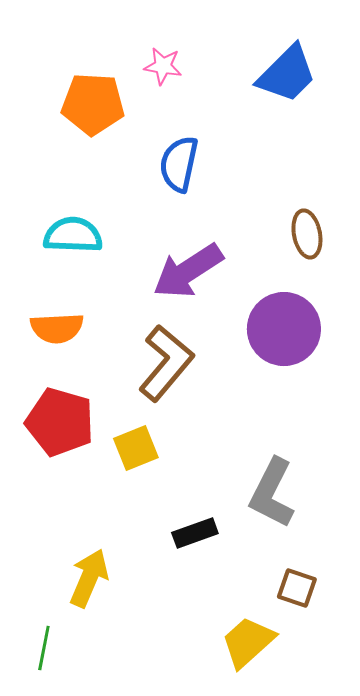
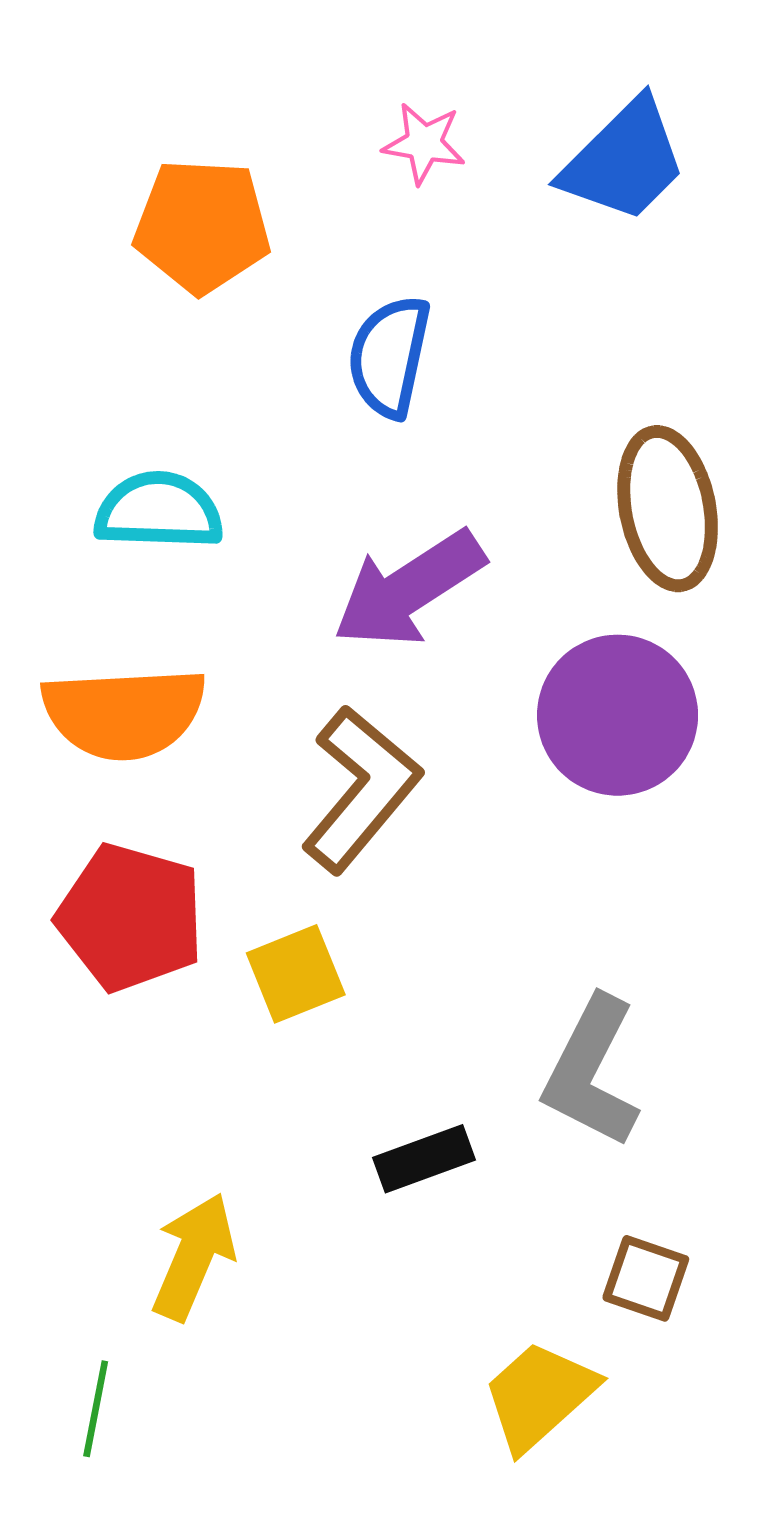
pink star: (163, 66) -> (424, 143), moved
brown ellipse: (307, 234) -> (668, 509), size x1.5
orange semicircle: (57, 328) -> (124, 713), size x1.4

